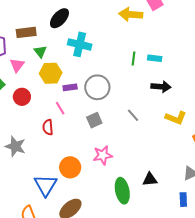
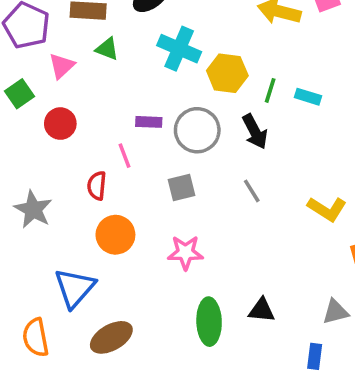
green triangle: (40, 52) -> (107, 49), turned -40
yellow hexagon: (51, 73) -> (227, 73), moved
black arrow: (161, 87) -> (255, 132), moved, turned 48
orange circle: (70, 167) -> (115, 235), moved

